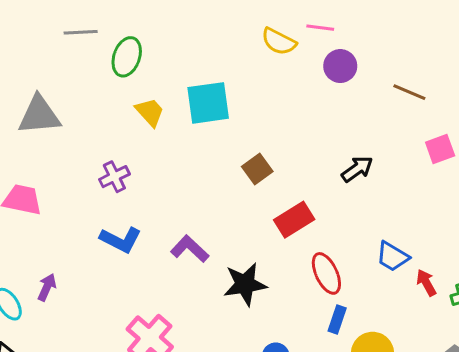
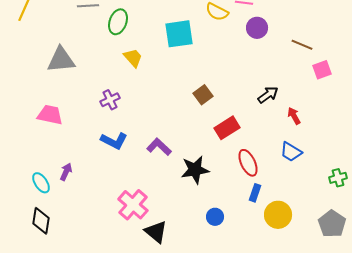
cyan square: (208, 103) -> (179, 34), moved
pink square: (440, 149) -> (322, 70), moved
red arrow: (426, 283) -> (294, 116), moved

